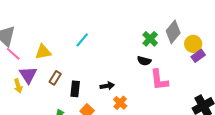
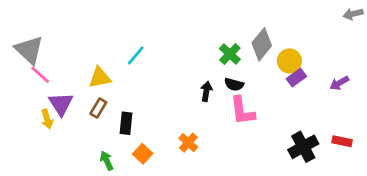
yellow triangle: (43, 52) -> (100, 78), moved
black semicircle: (144, 61) -> (234, 84), moved
black arrow: (107, 86) -> (206, 91), moved, turned -72

